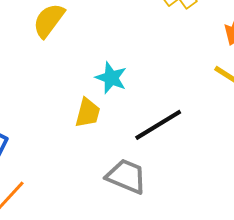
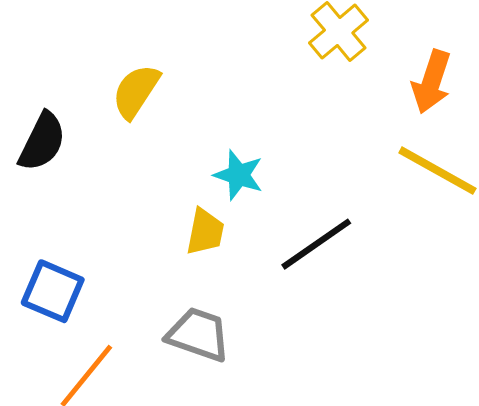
gray trapezoid: (126, 176) -> (198, 334), moved

